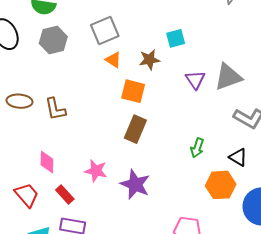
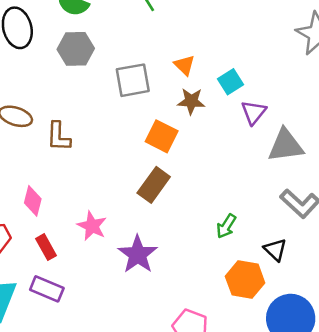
gray square: (105, 30) -> (133, 80), moved
cyan square: (176, 38) -> (230, 82), turned -30
orange triangle: (113, 60) -> (184, 65), moved
purple triangle: (195, 80) -> (254, 112), moved

